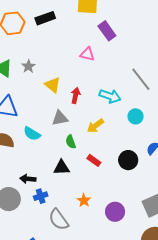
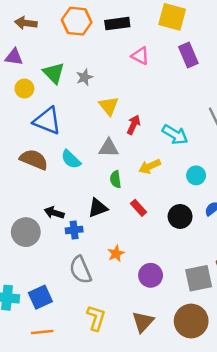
pink triangle: (87, 54) -> (140, 56), moved
cyan circle: (136, 116) -> (196, 175), moved
black triangle: (62, 167) -> (98, 208), turned -30
blue cross: (41, 196) -> (74, 230), moved

